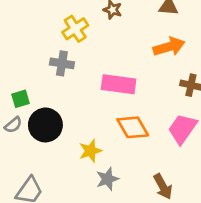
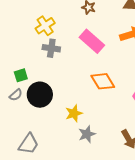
yellow cross: (75, 29) -> (45, 26), moved
pink rectangle: (119, 84) -> (92, 41), moved, turned 35
orange diamond: (133, 127) -> (103, 81), moved

